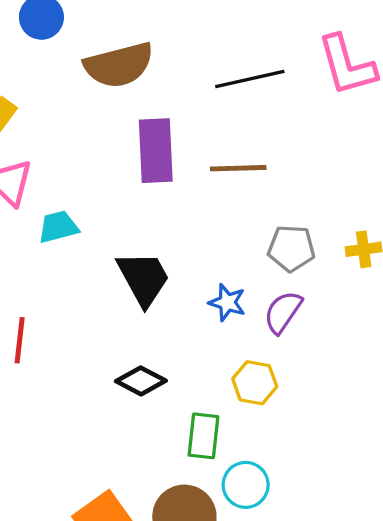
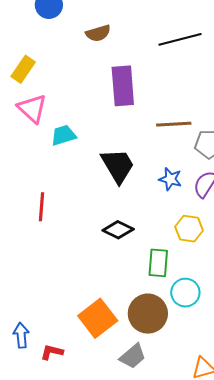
brown semicircle: (119, 65) -> (98, 33), size x0.6
brown line: (238, 168) -> (174, 124), moved

